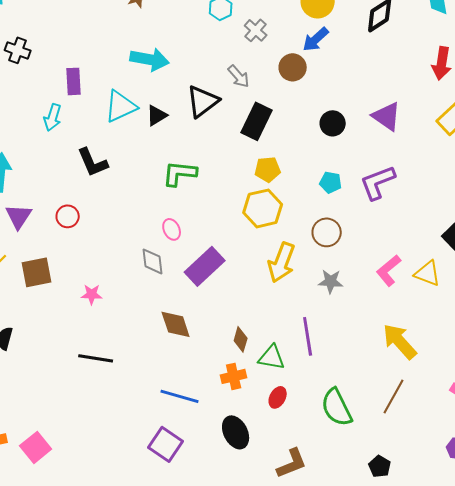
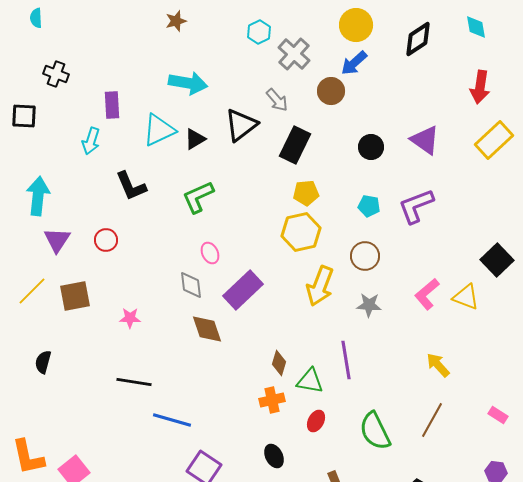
gray cross: (256, 30) -> (294, 54), size x1.4
green L-shape: (180, 173) -> (198, 197), moved, turned -30
brown diamond: (176, 324) -> (207, 329), moved
yellow arrow: (400, 341) -> (438, 365), size x0.7
blue line: (180, 396) -> (172, 420), moved
black ellipse: (236, 432) -> (274, 456), size x0.7

